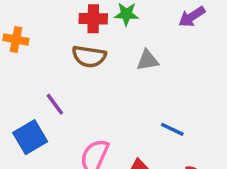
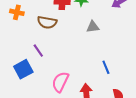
brown semicircle: (89, 56) -> (47, 22), moved
blue line: (172, 129) -> (106, 67), turned 40

